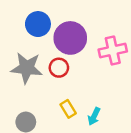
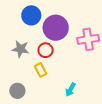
gray star: (27, 68) -> (21, 49), size x0.7
yellow rectangle: (68, 109) -> (41, 70), moved

